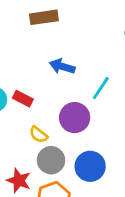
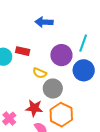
cyan line: (101, 88) -> (83, 43), moved
blue circle: (90, 166) -> (84, 70), moved

